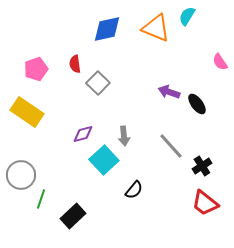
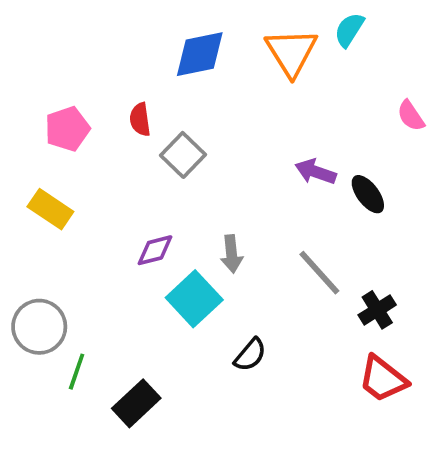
orange triangle: (156, 28) -> (291, 52), turned 36
yellow rectangle: (27, 112) -> (50, 209), size x0.7

